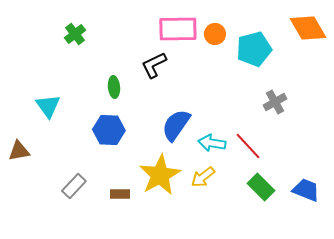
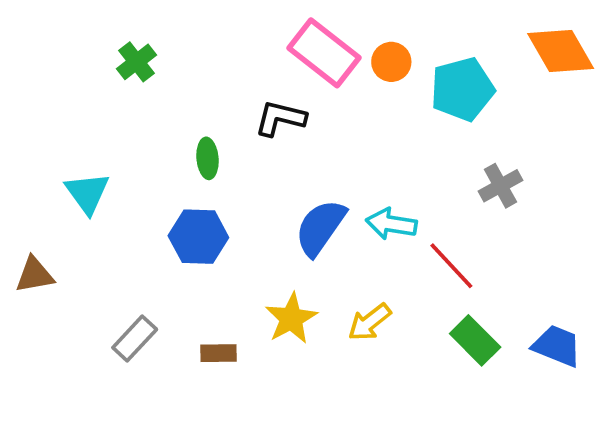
pink rectangle: (178, 29) -> (324, 53), turned 39
black L-shape: (154, 65) -> (280, 118), turned 40
cyan arrow: (212, 143) -> (391, 224), moved
yellow star: (160, 175) -> (291, 319), size x0.7

